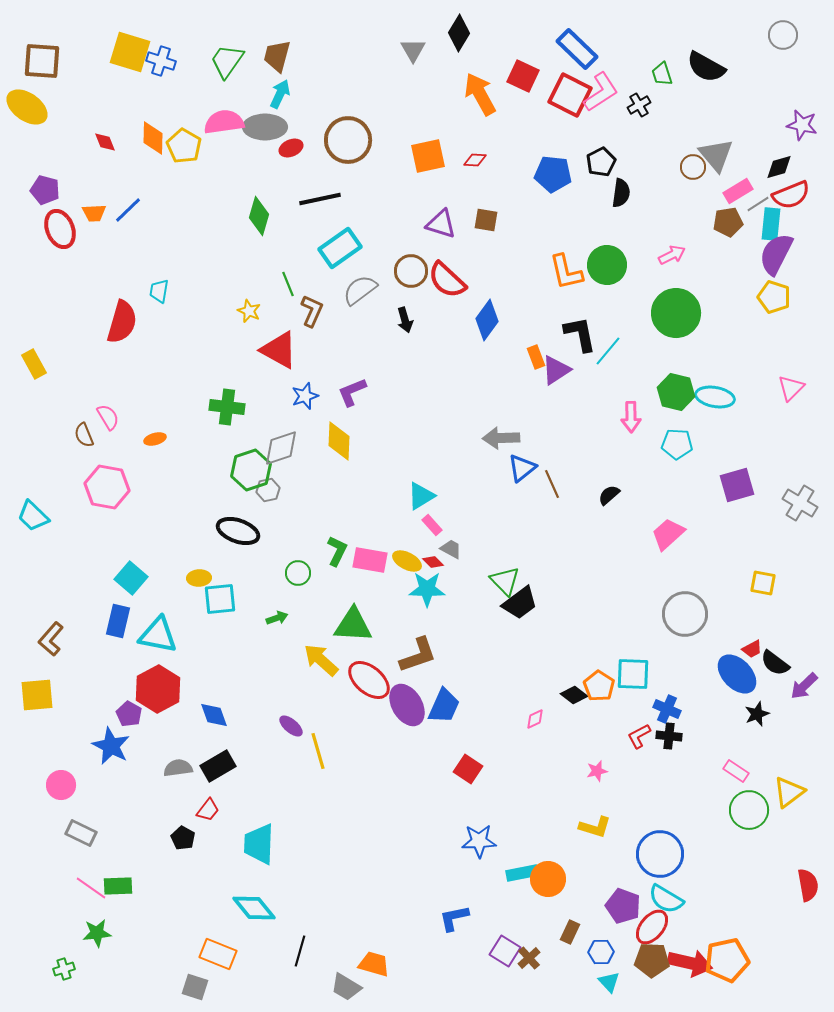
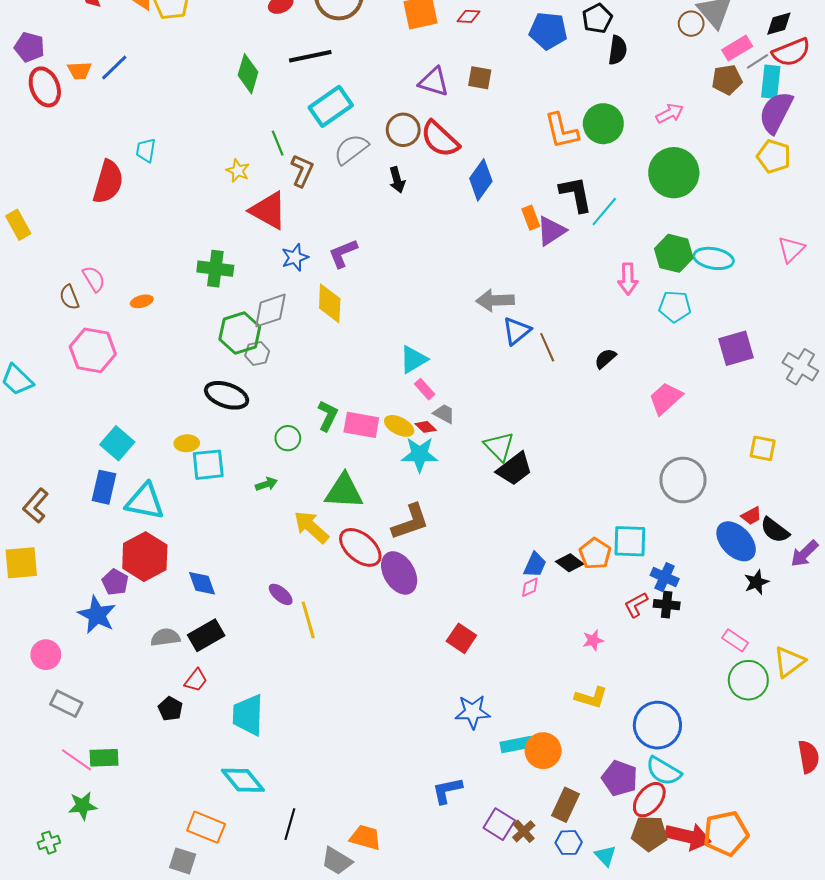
blue trapezoid: (444, 706) -> (535, 565), moved, size x0.7
brown rectangle: (570, 932) -> (566, 805), size x1.4
blue hexagon: (601, 952) -> (569, 843), moved

